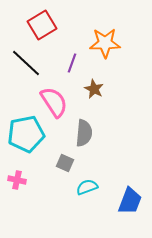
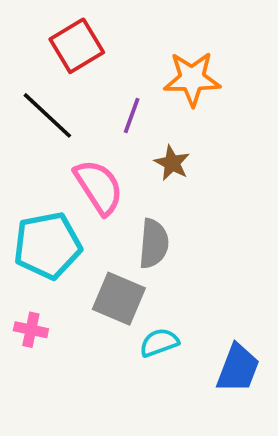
gray square: (65, 163) -> (119, 299), size x1.6

